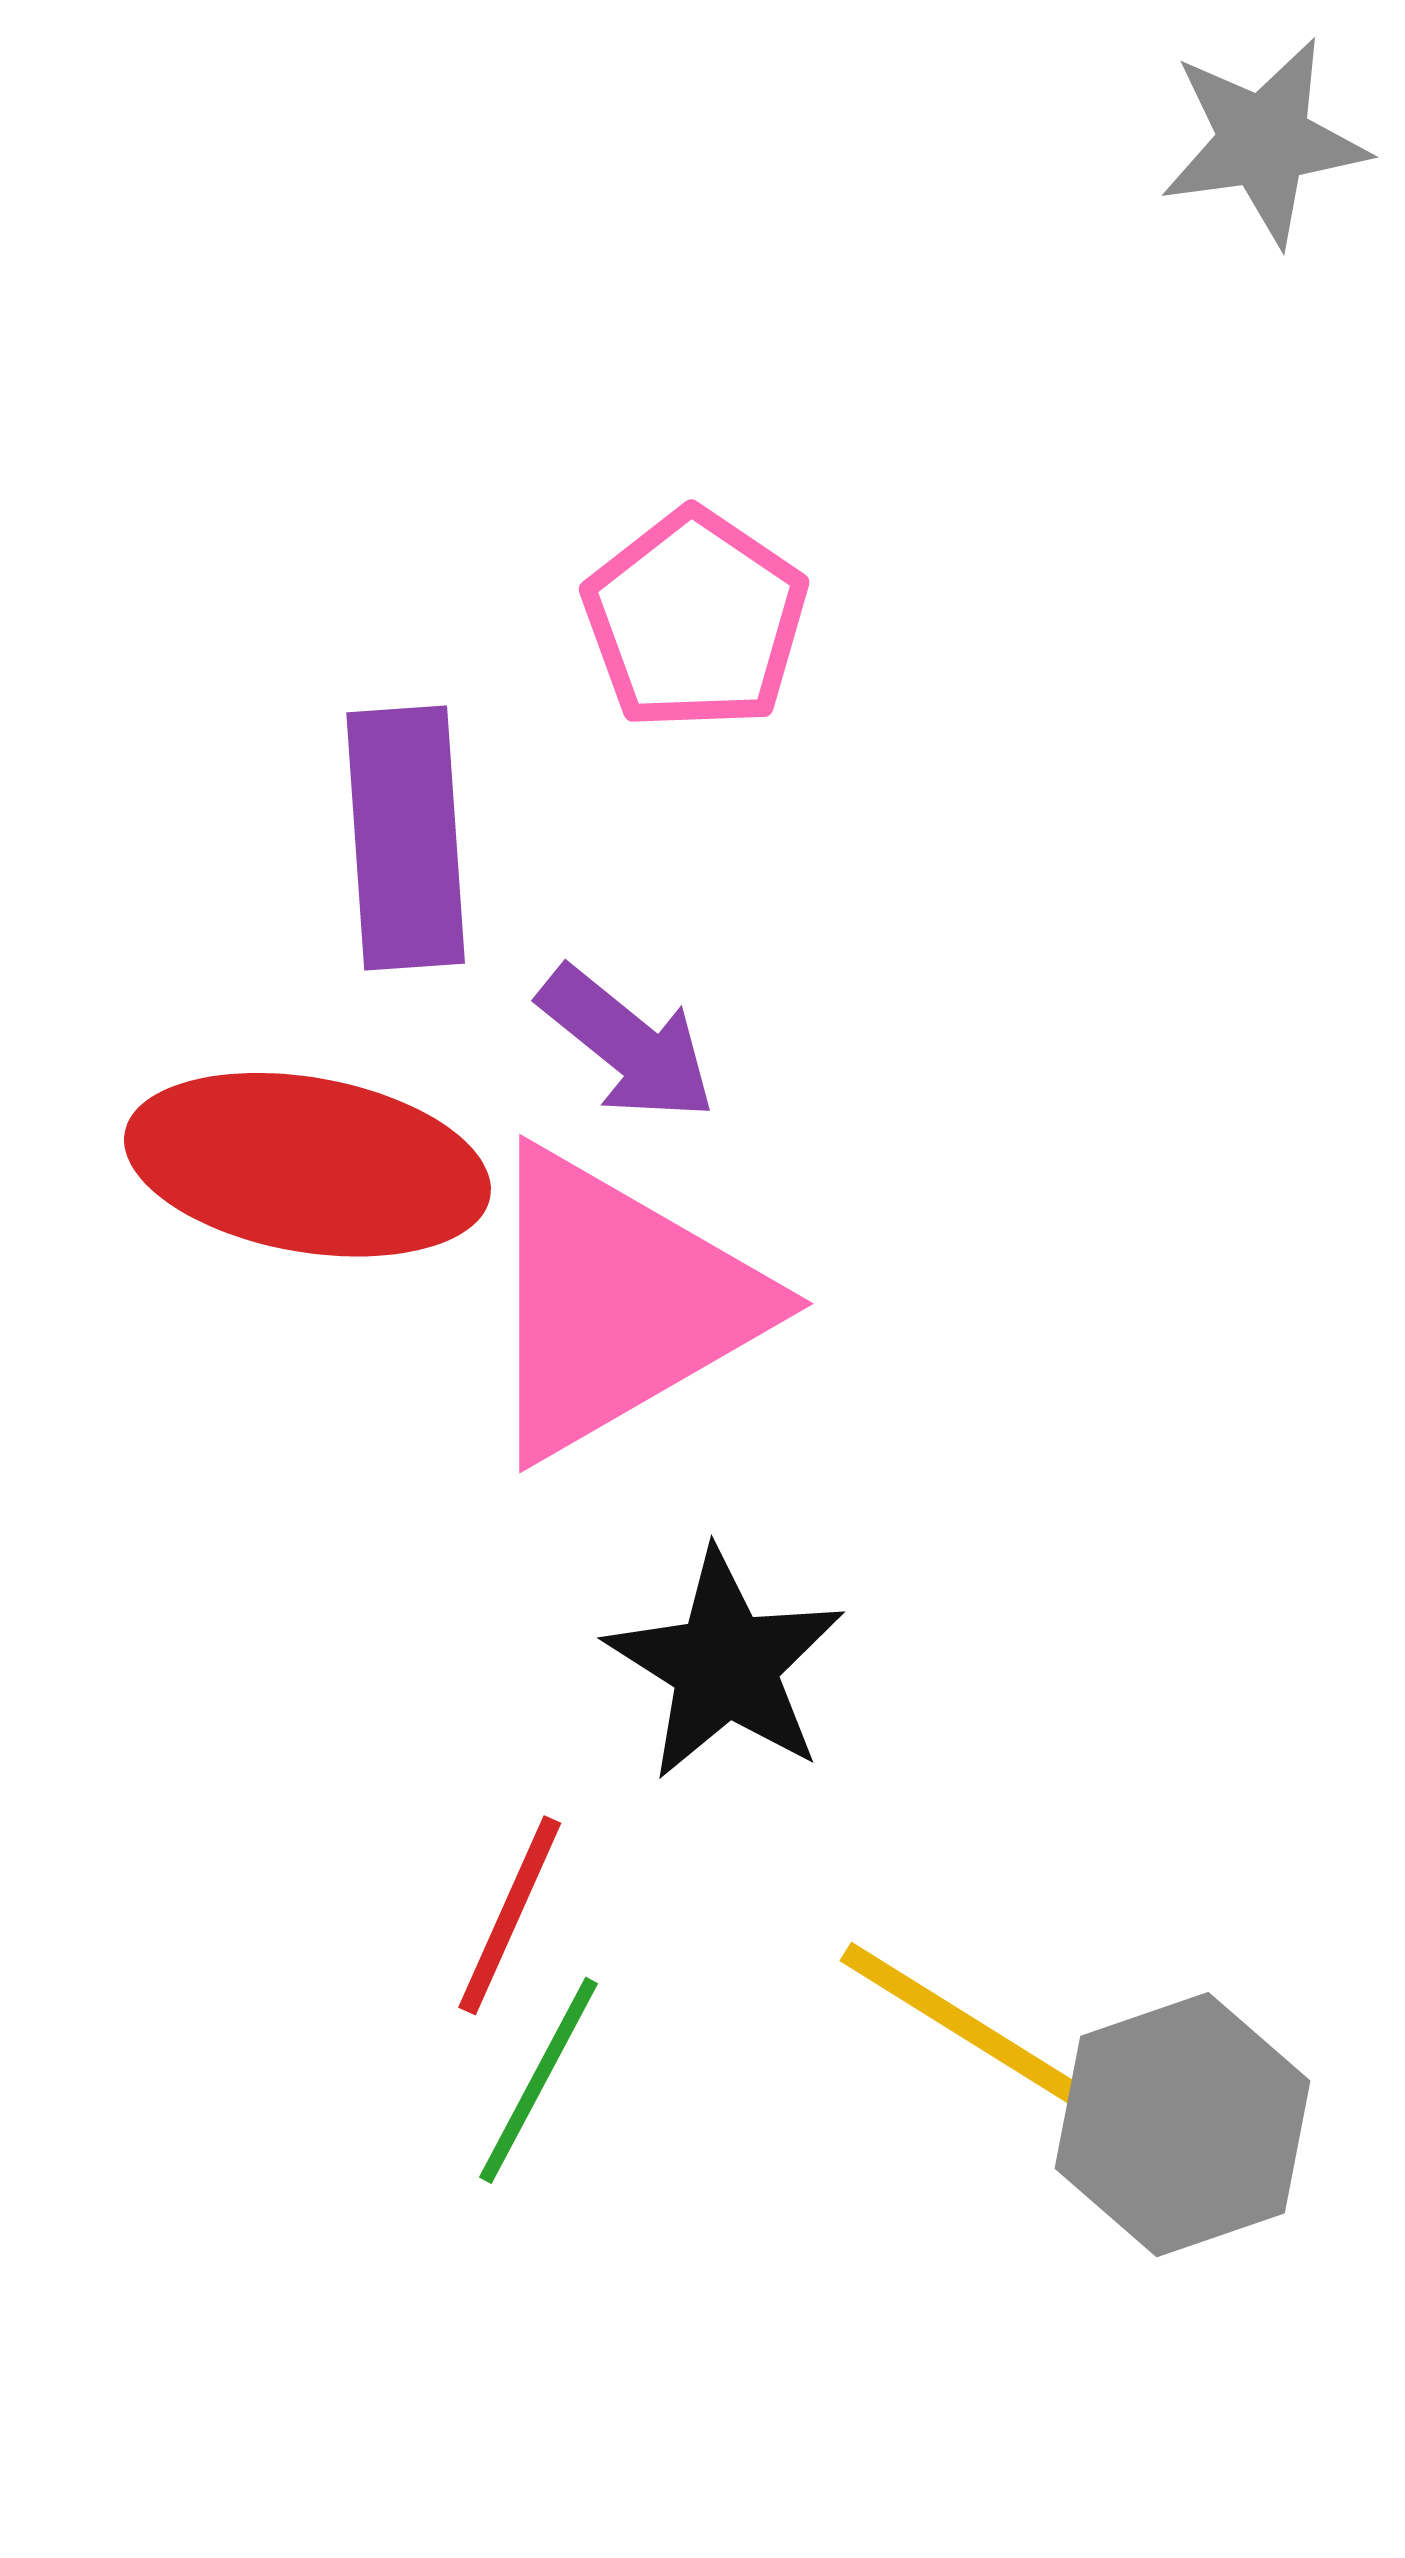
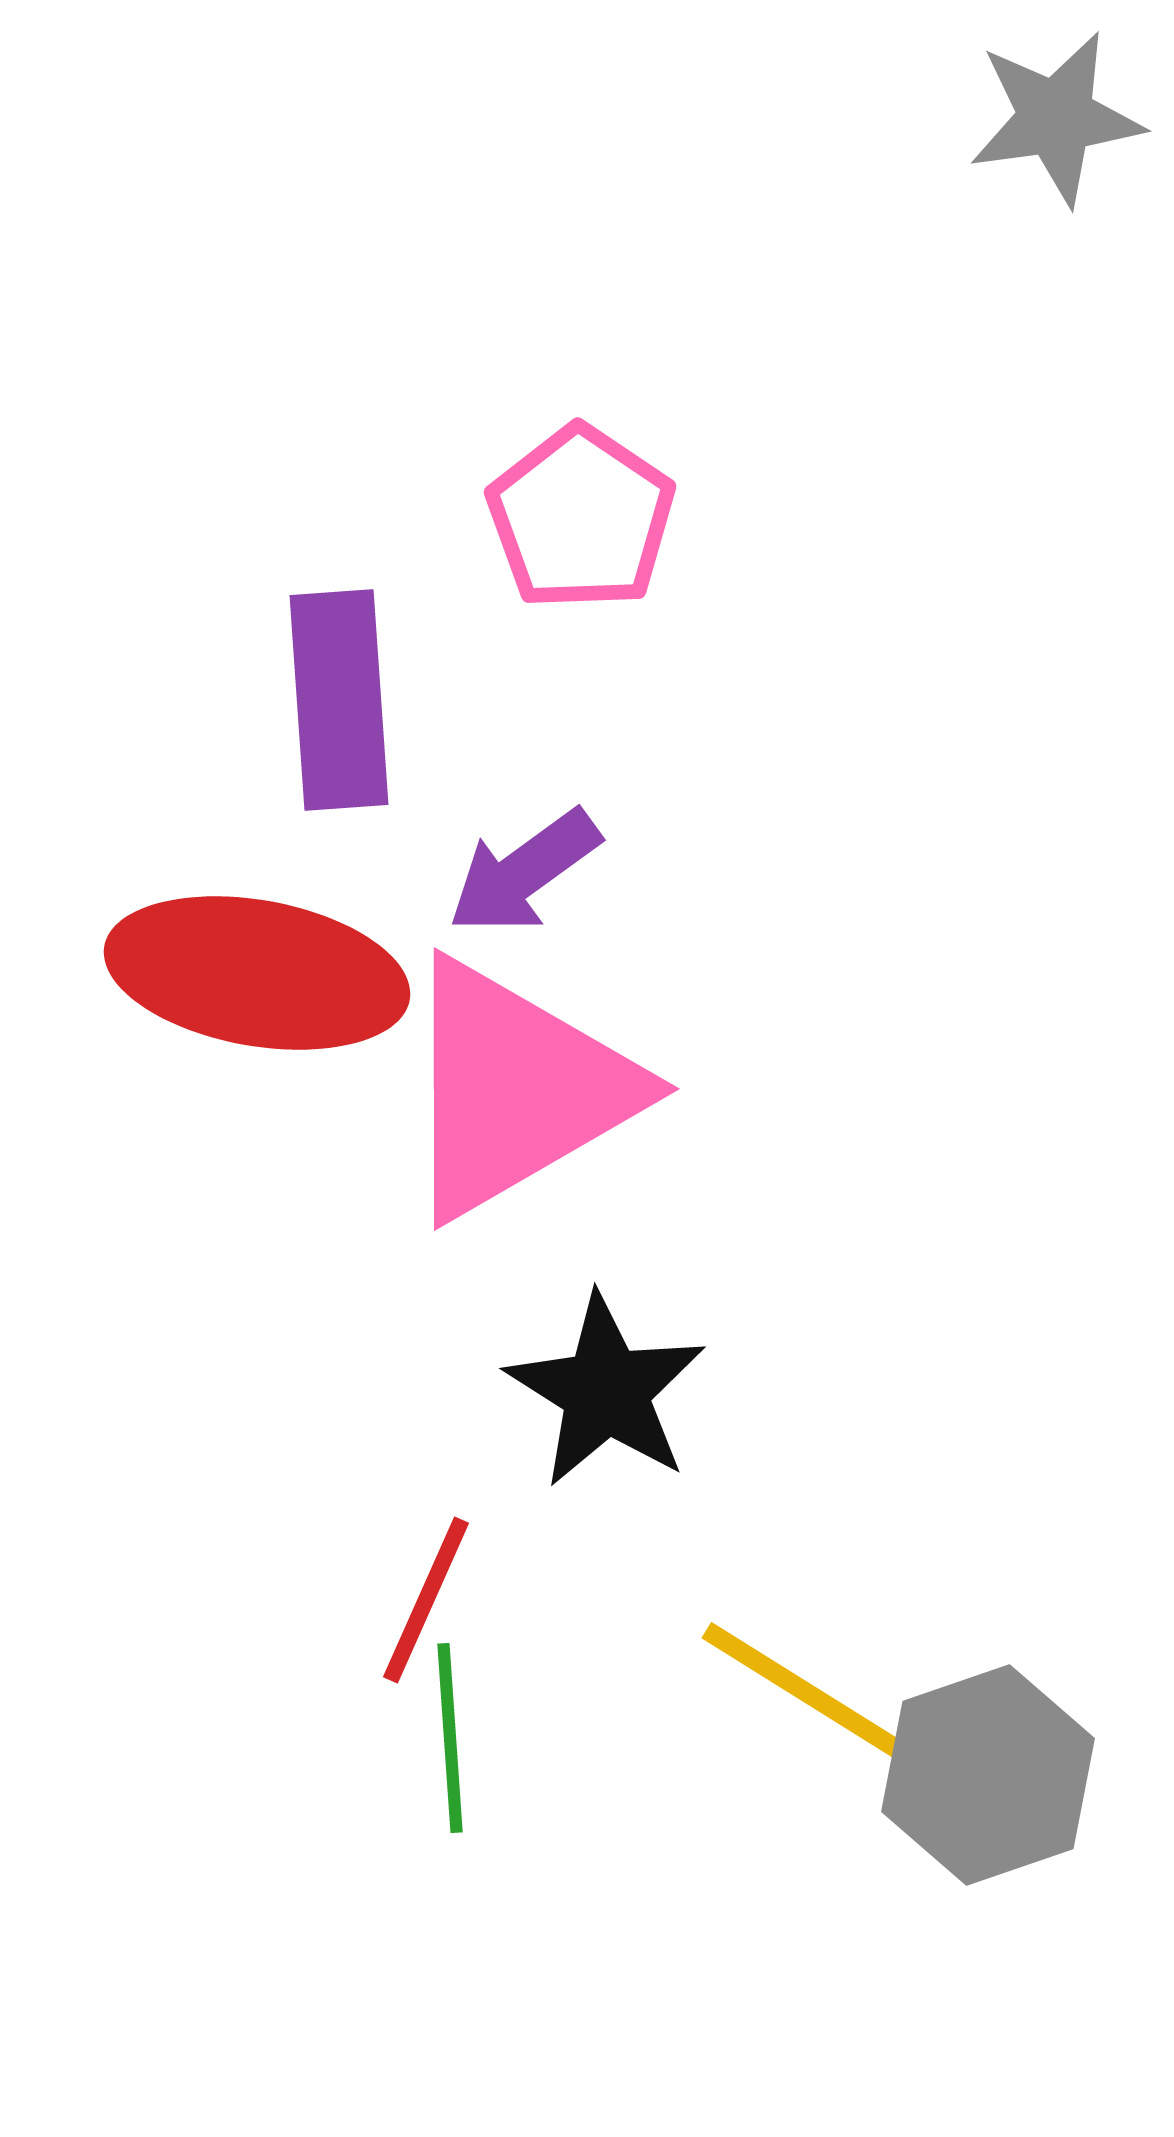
purple arrow: (627, 1044) -> (524, 872), turned 105
green line: (539, 2080) -> (450, 1738), turned -32

